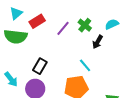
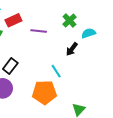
green cross: (85, 25) -> (69, 21), moved
purple line: (63, 28) -> (39, 31), turned 49

